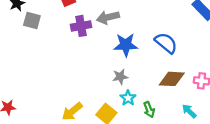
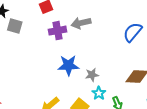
blue semicircle: (166, 43) -> (133, 32), moved, turned -90
blue star: (126, 45) -> (68, 65), moved

